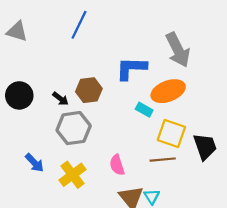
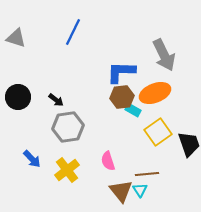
brown hexagon: (89, 90) -> (122, 97), moved
yellow square: (171, 133) -> (158, 132), turned 36
brown line: (163, 160) -> (147, 174), moved

